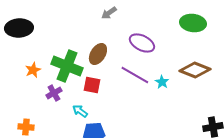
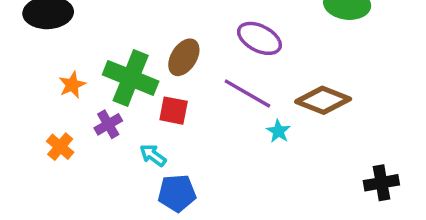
brown diamond: (195, 70) -> (323, 100), moved
cyan star: (162, 82) -> (278, 131), moved
orange cross: (26, 127) -> (60, 147), moved, turned 35

